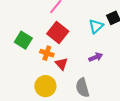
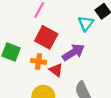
purple arrow: (96, 57) -> (73, 52), moved, size x1.5

